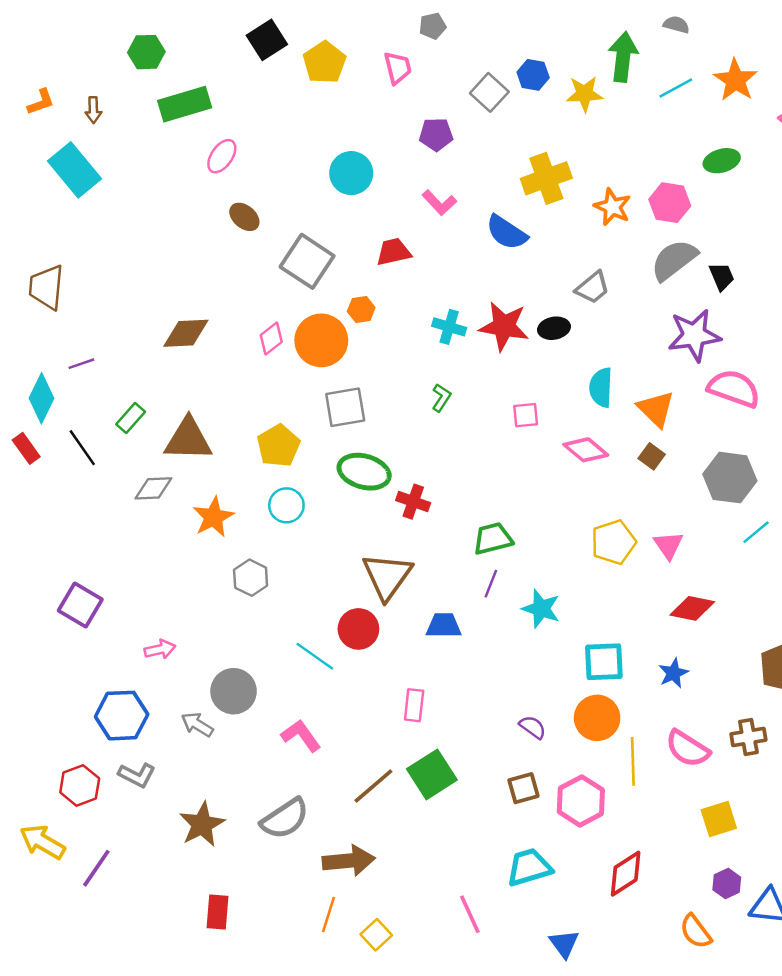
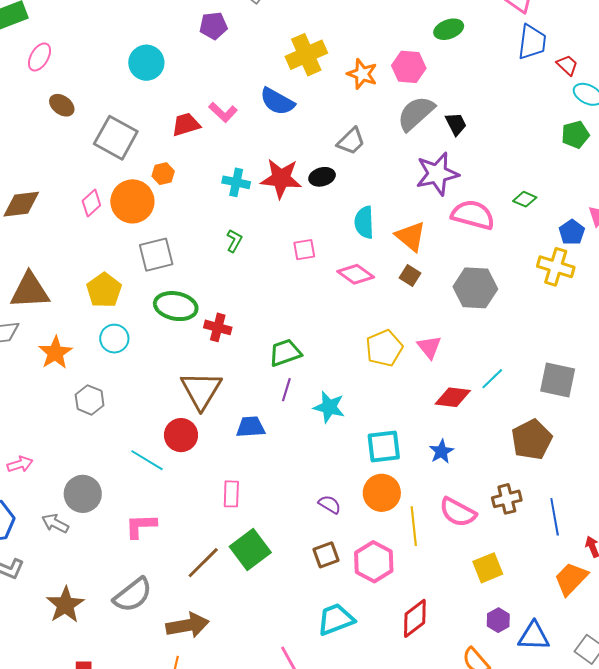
pink L-shape: (439, 203) -> (223, 112), moved
cyan line: (756, 532) -> (492, 379), moved
pink L-shape: (301, 736) -> (141, 526), turned -52

